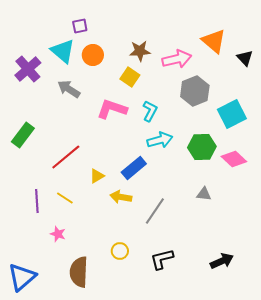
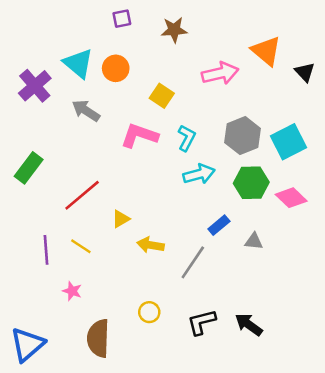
purple square: (80, 26) -> (122, 19), moved
brown star: (140, 51) -> (174, 30), moved
gray hexagon: (195, 91) -> (243, 136), moved
blue rectangle: (134, 168) -> (219, 225), moved, size x0.7
black arrow: (222, 261) -> (249, 325), moved, turned -120

